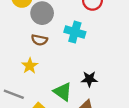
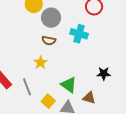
black star: (89, 79) -> (104, 74), moved
gray line: (14, 94) -> (27, 87), turned 48

